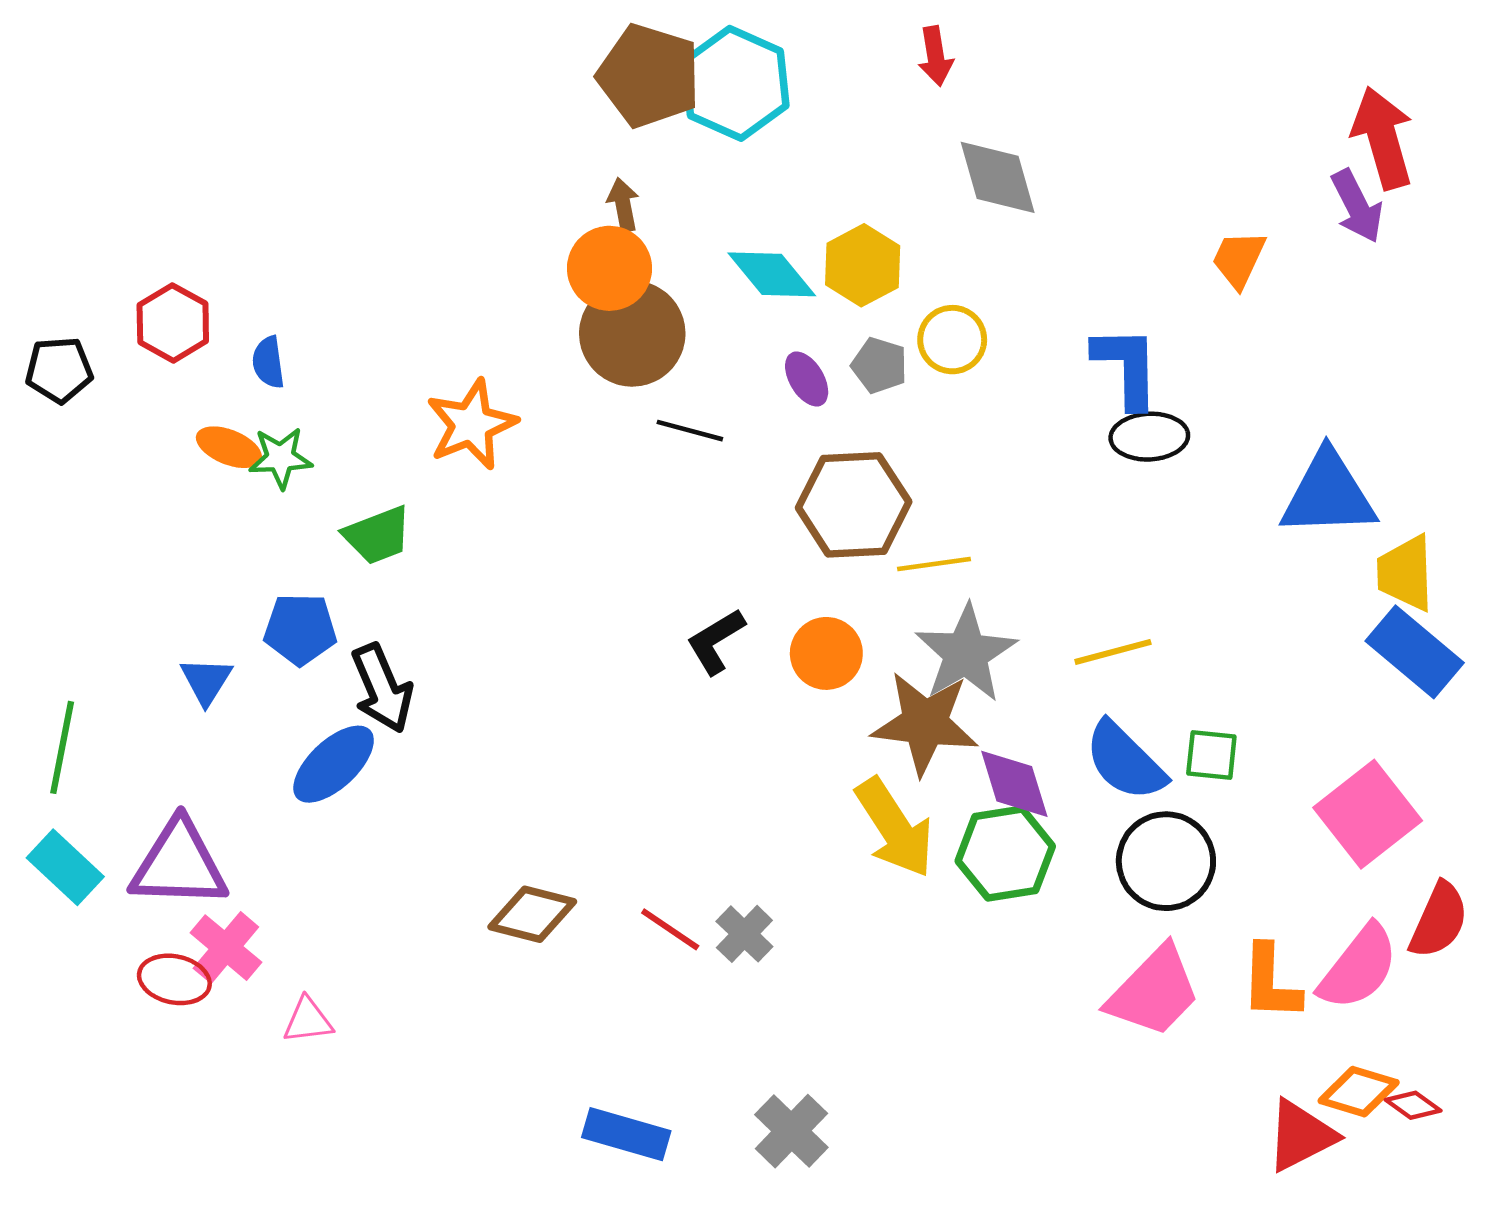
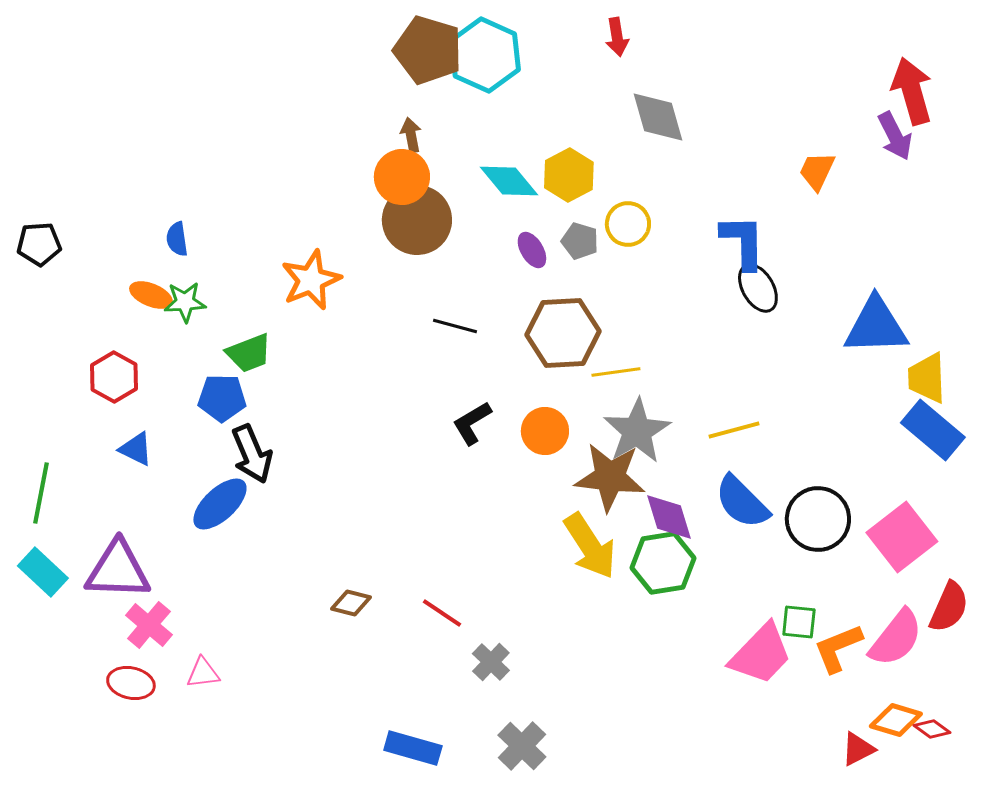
red hexagon: (173, 323) -> (114, 377), moved
black line: (690, 431) -> (455, 326), moved
black ellipse: (1149, 437) -> (758, 288), turned 63
blue pentagon: (300, 629) -> (222, 398), moved
blue triangle: (206, 681) -> (136, 449), turned -36
green square: (1211, 755) -> (799, 622), moved
black circle: (1166, 861) -> (818, 519), moved
brown diamond: (532, 914) -> (351, 603), size x0.7
gray cross: (744, 934) -> (491, 662), moved
red ellipse: (174, 979) -> (131, 683), moved
orange L-shape: (1271, 982) -> (838, 648), turned 66
red triangle: (1301, 1136) -> (858, 749), size x0.7

